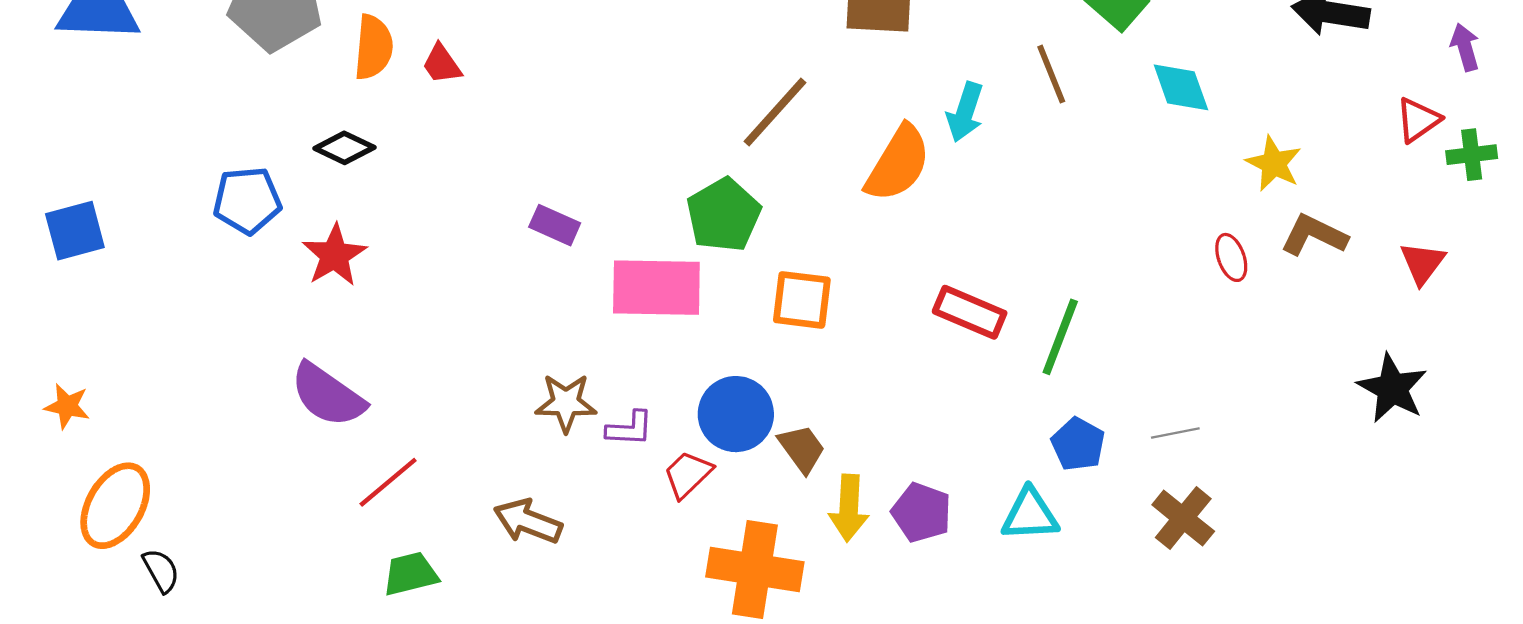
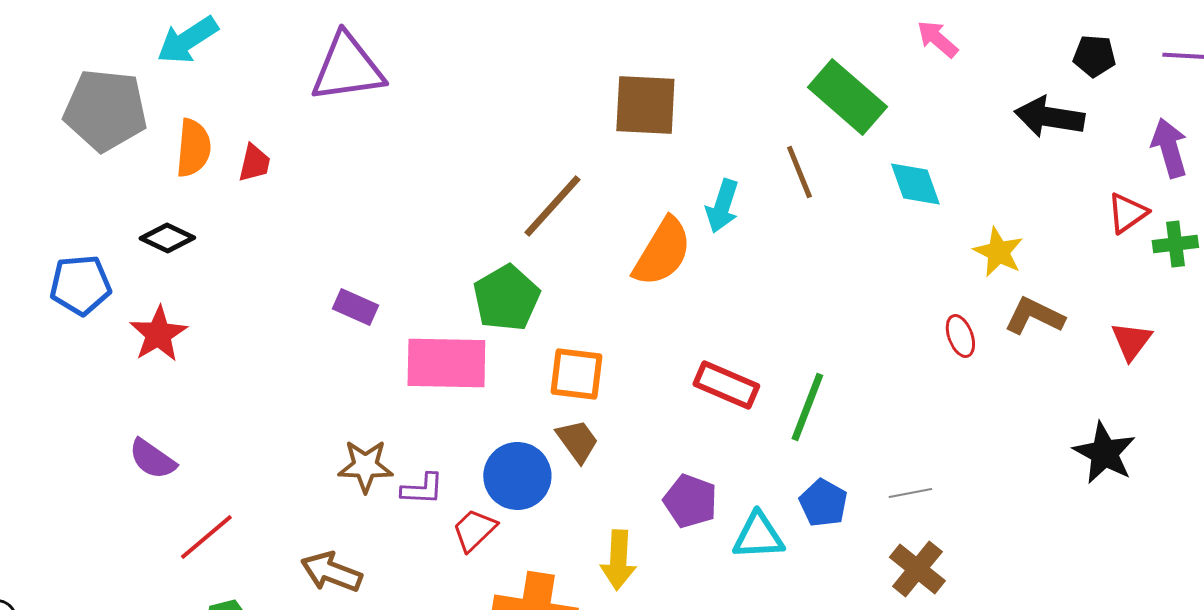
purple arrow: (1465, 47) -> (1169, 148), size x1.4
red trapezoid: (442, 64) -> (254, 163), turned -132
purple semicircle: (328, 395) -> (152, 459), size x0.7
brown trapezoid: (802, 449) -> (577, 441), moved
purple pentagon: (921, 512) -> (690, 501), moved
cyan triangle: (1030, 515) -> (758, 536), moved

